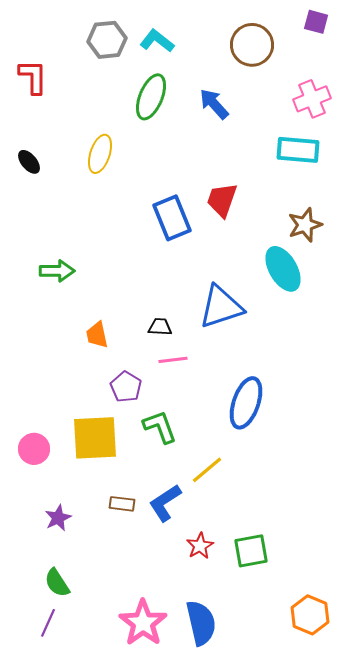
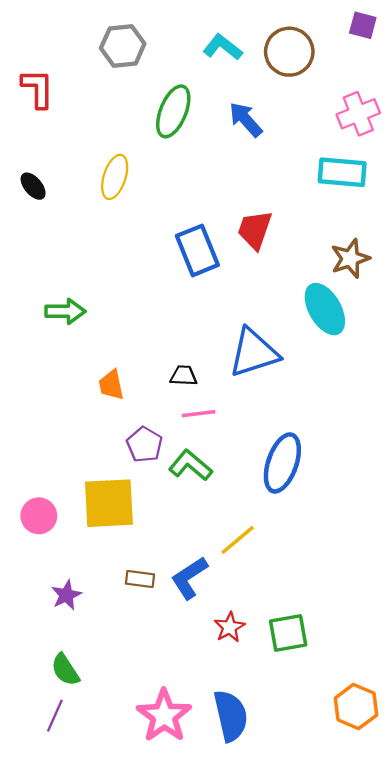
cyan L-shape: (157, 41) -> (223, 47), moved
green L-shape: (160, 427) -> (190, 465), moved, turned -30

